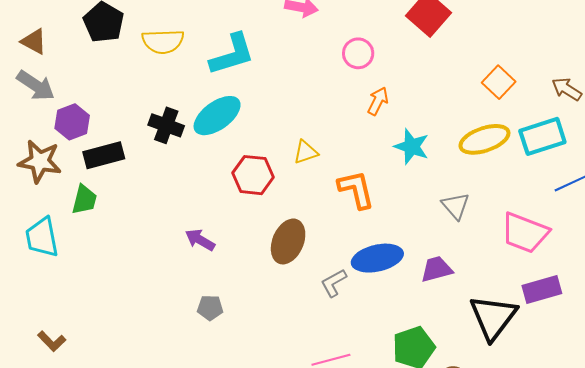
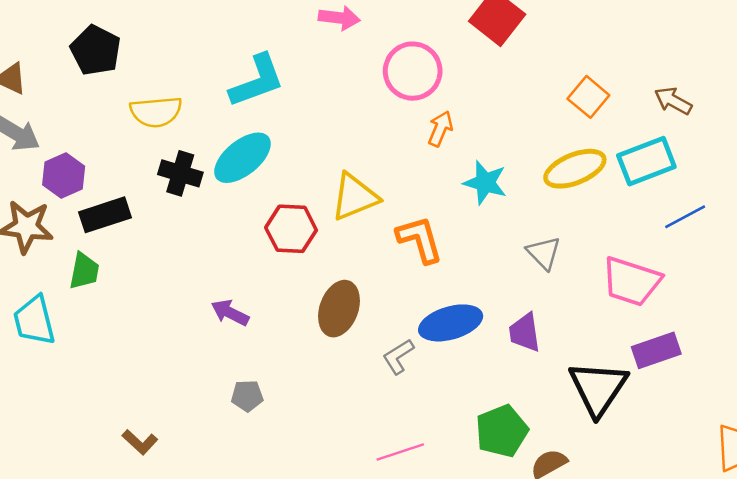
yellow semicircle: (163, 41) -> (156, 112), moved
pink circle: (358, 53) -> (413, 71), size x1.5
yellow triangle: (306, 152) -> (355, 197), size x1.6
purple trapezoid: (437, 269) -> (525, 333), turned -80
brown L-shape: (52, 341) -> (140, 442), moved

